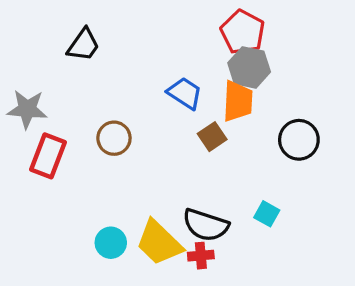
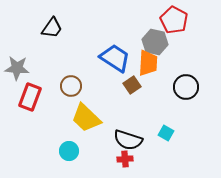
red pentagon: (243, 32) -> (174, 20), moved
blue trapezoid: (185, 93) -> (115, 58), size x1.4
yellow trapezoid: (159, 243) -> (86, 118), moved

